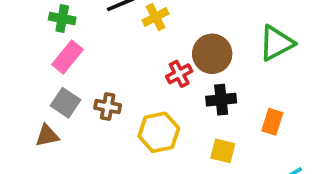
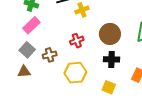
red cross: (179, 74) -> (77, 41), moved
brown cross: (108, 107) -> (50, 55), turned -32
brown triangle: (47, 136) -> (24, 72), moved

